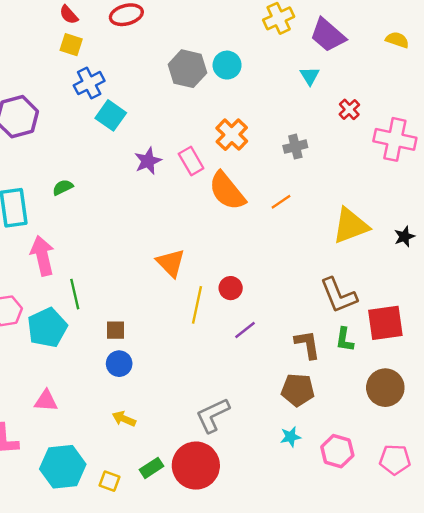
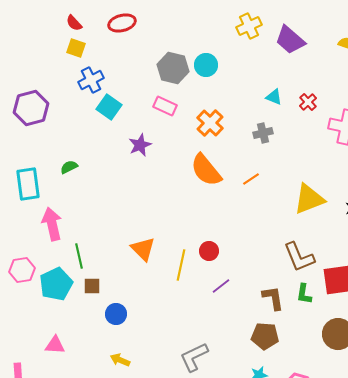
cyan triangle: (310, 76) -> (274, 97), moved, turned -36
pink rectangle: (191, 161) -> (165, 106), moved, turned -35
orange triangle: (171, 263) -> (143, 249), moved
brown square: (116, 330) -> (92, 286), moved

